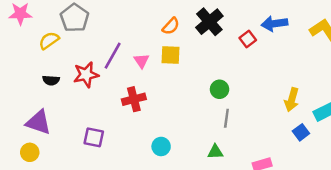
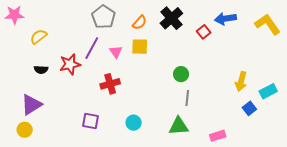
gray pentagon: (74, 18) -> (103, 17), moved
purple triangle: (38, 122) -> (31, 105), turned -50
purple square: (94, 137) -> (91, 121), moved
green triangle: (215, 152) -> (179, 126), size x1.5

